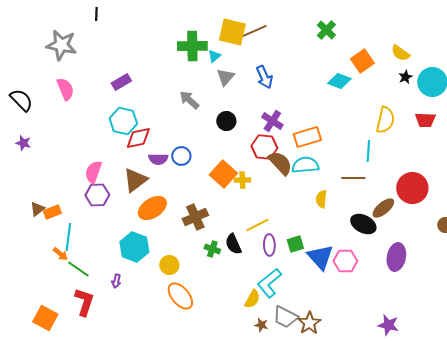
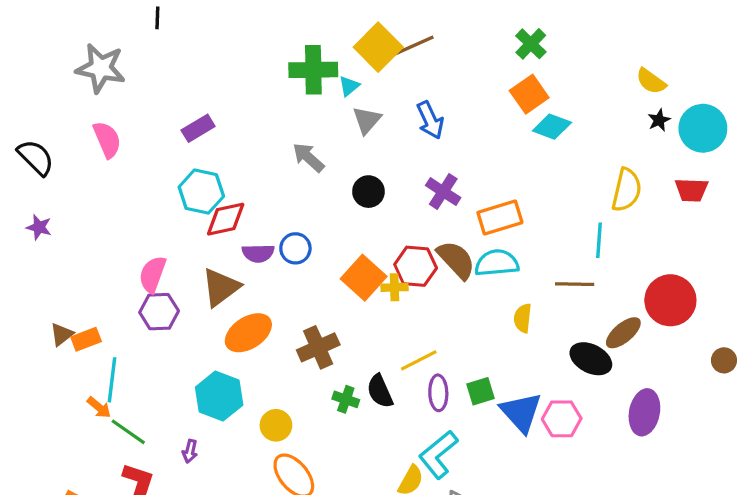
yellow square: (232, 32) -> (378, 47), turned 32
orange square: (362, 61) -> (529, 94), moved
red hexagon: (264, 147) -> (416, 266), moved

